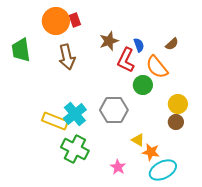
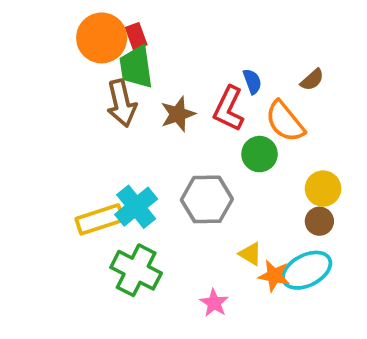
brown star: (109, 41) -> (178, 114), moved
green trapezoid: (21, 50) -> (136, 67), moved
yellow rectangle: (55, 121) -> (100, 219), turned -40
cyan ellipse: (163, 170) -> (307, 270), moved

